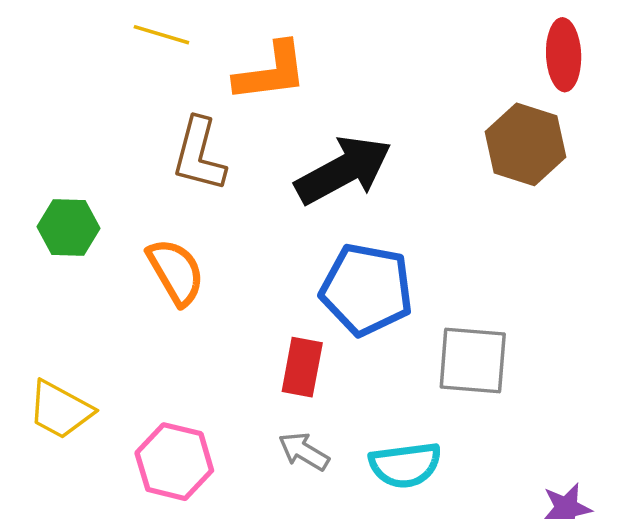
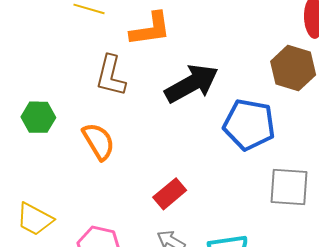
blue pentagon: (367, 289) -> (249, 125), moved
gray square: (473, 360) -> (289, 187), moved
red rectangle: (302, 367) -> (170, 194), turned 40

